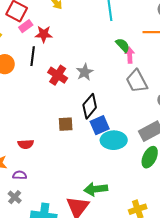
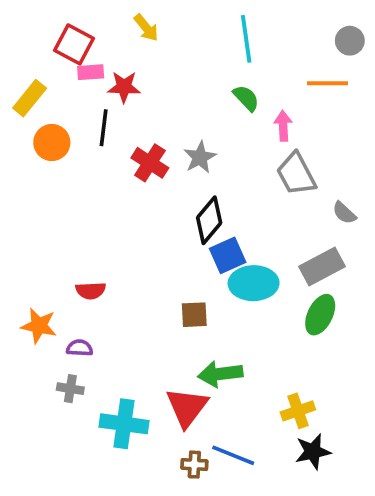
pink rectangle: (26, 26) -> (91, 72), turned 32
green semicircle: (123, 45) -> (246, 98), moved
brown square: (66, 124) -> (194, 315), moved
gray cross: (15, 197) -> (70, 389), turned -32

